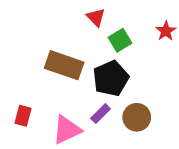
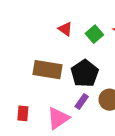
green square: (120, 40) -> (94, 34), moved

